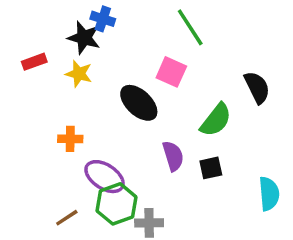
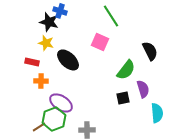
red rectangle: (34, 62) -> (32, 62), moved, turned 32
black ellipse: (139, 103) -> (68, 60), moved
purple semicircle: (173, 156) -> (143, 89), moved
green hexagon: (117, 204) -> (54, 119), moved

